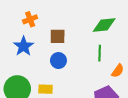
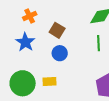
brown square: (58, 36) -> (57, 30), turned 35

